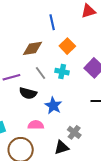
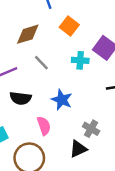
cyan cross: (62, 72) -> (80, 60), moved
black semicircle: (28, 93) -> (21, 98), moved
pink semicircle: (36, 125) -> (44, 126), turned 77

